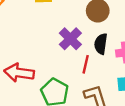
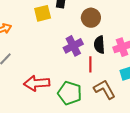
purple cross: (70, 39) -> (73, 46), turned 30

